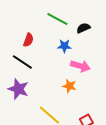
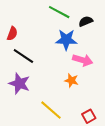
red semicircle: (28, 40) -> (12, 34), moved
blue star: (64, 46) -> (66, 40), size x1.5

